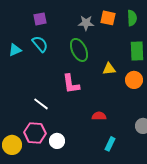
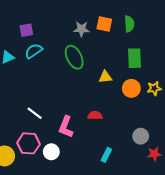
purple square: (40, 19) -> (26, 30), moved
cyan semicircle: (40, 44) -> (34, 51), turned -84
pink L-shape: (71, 84) -> (66, 127), moved, turned 30
red semicircle: (99, 116) -> (95, 115), moved

